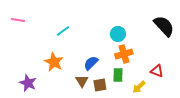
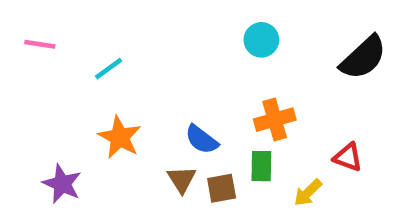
black semicircle: (164, 26) -> (363, 58), turned 90
cyan line: (63, 31) -> (109, 69), moved
cyan circle: (118, 34) -> (261, 40), moved
blue semicircle: (91, 63) -> (202, 140), turned -98

